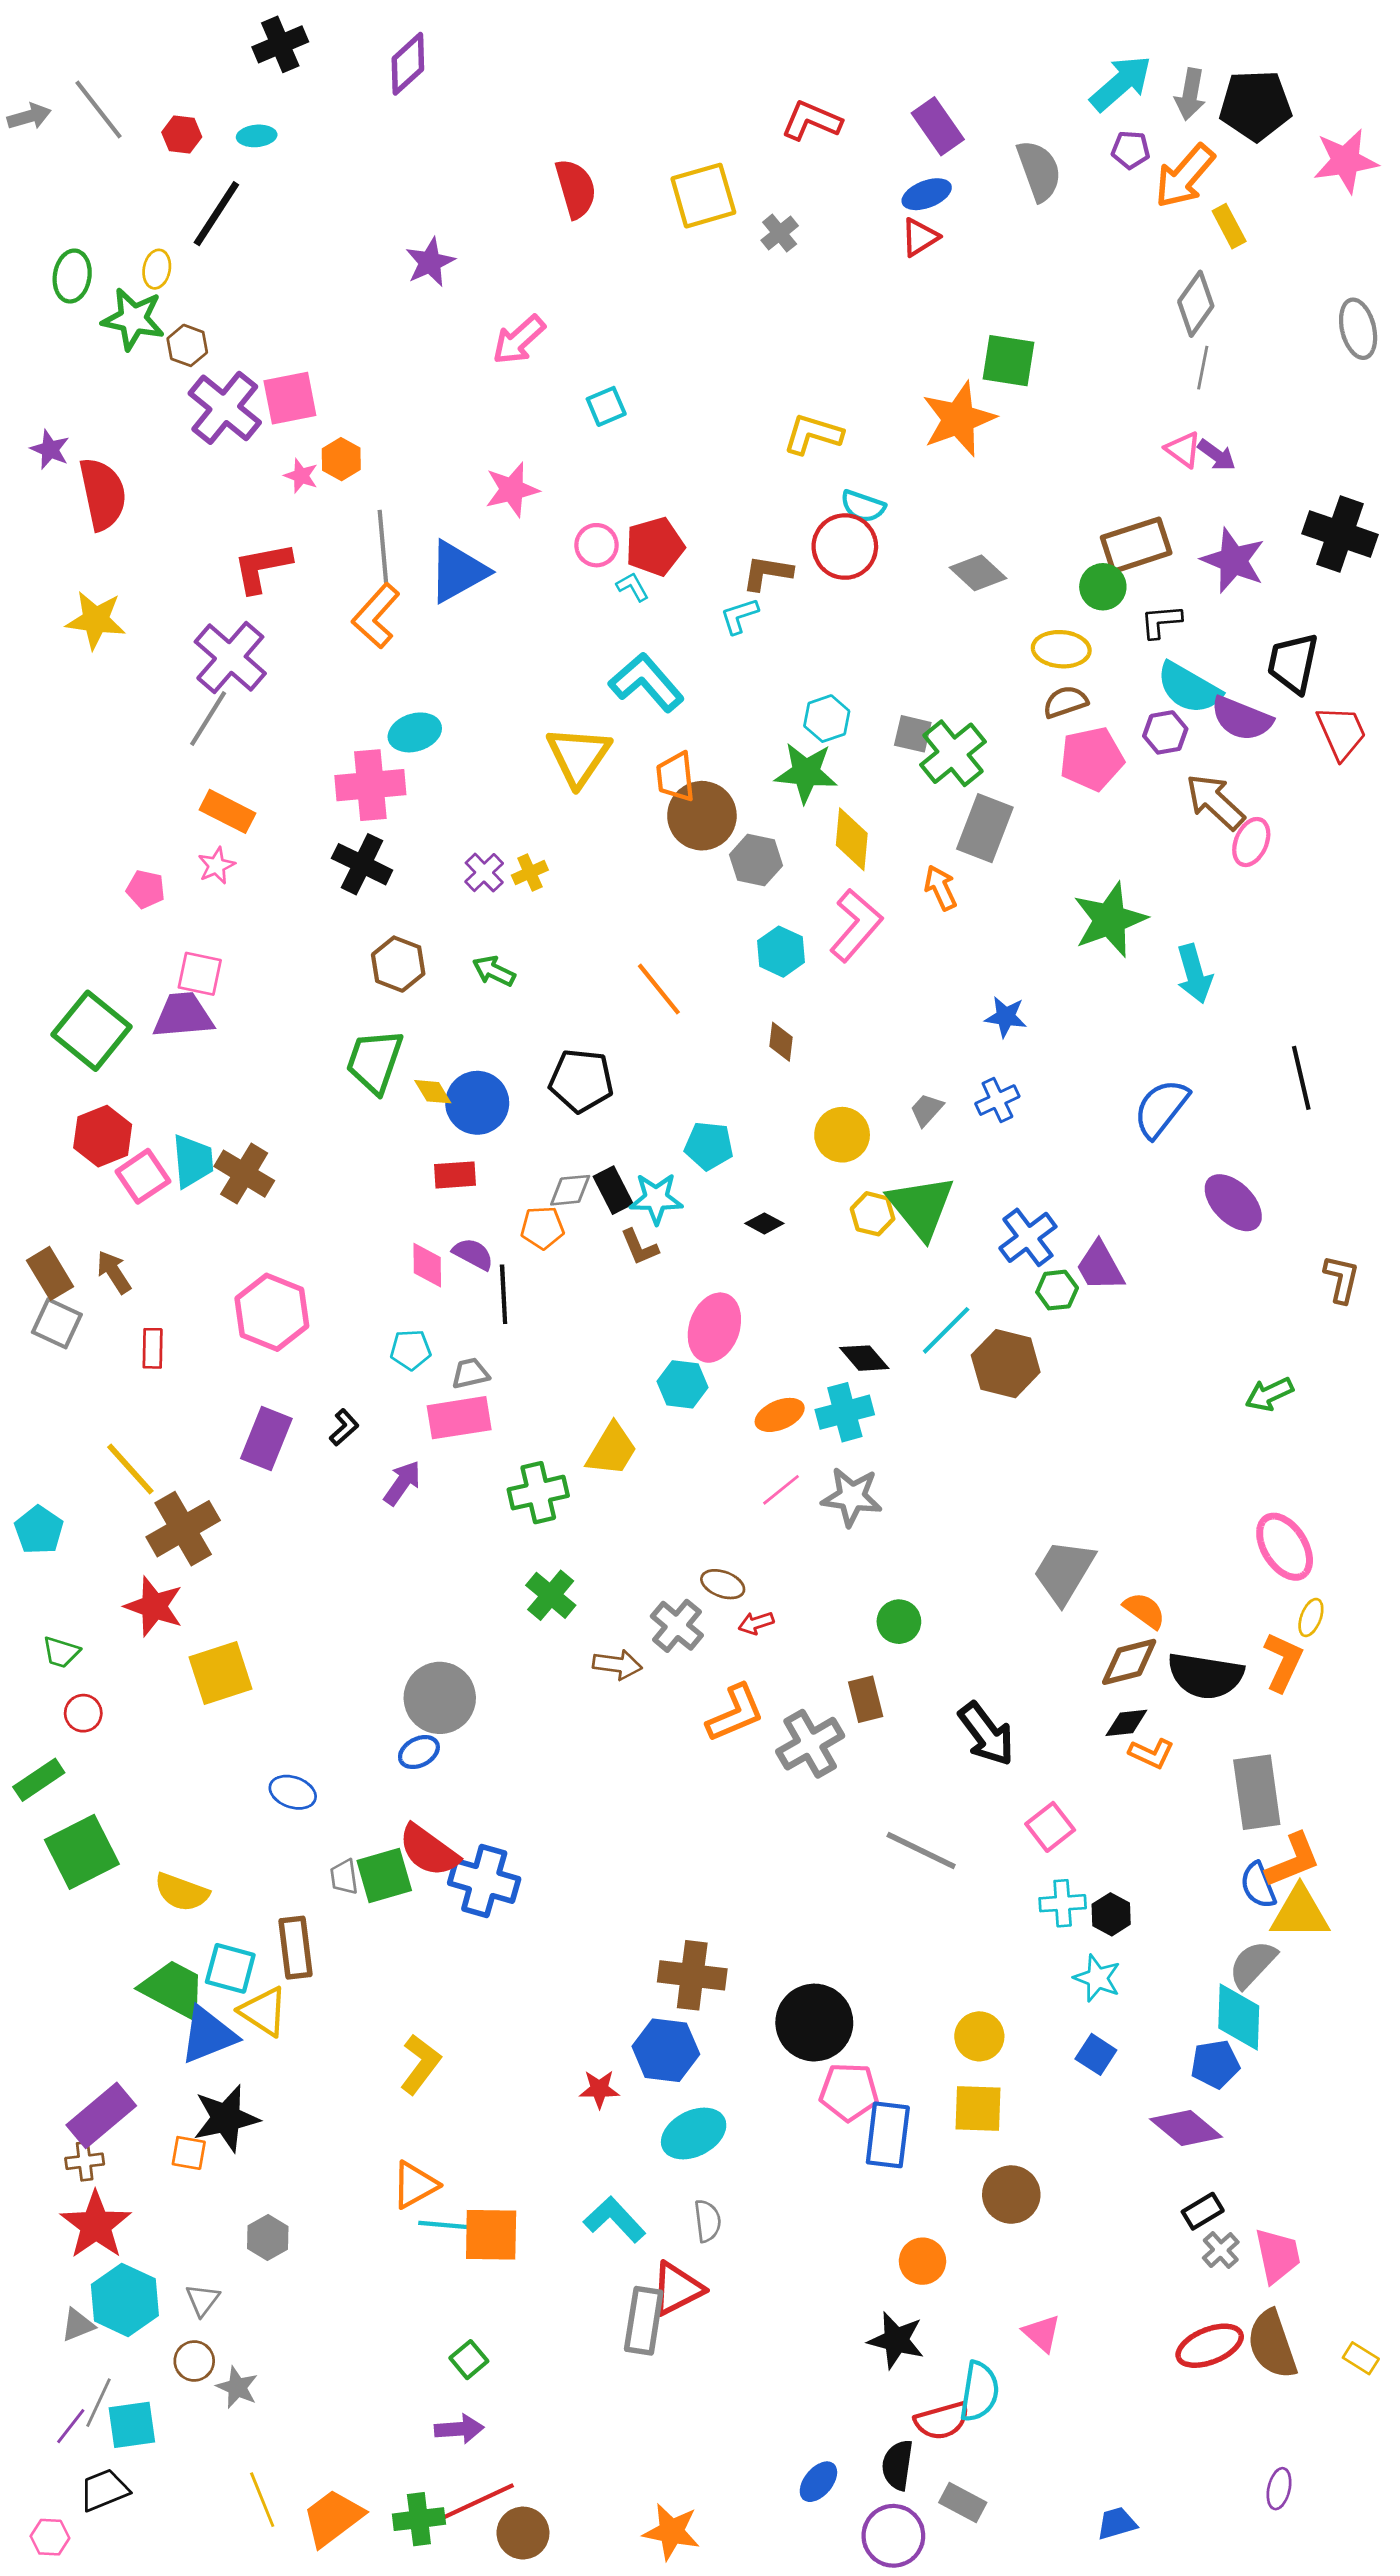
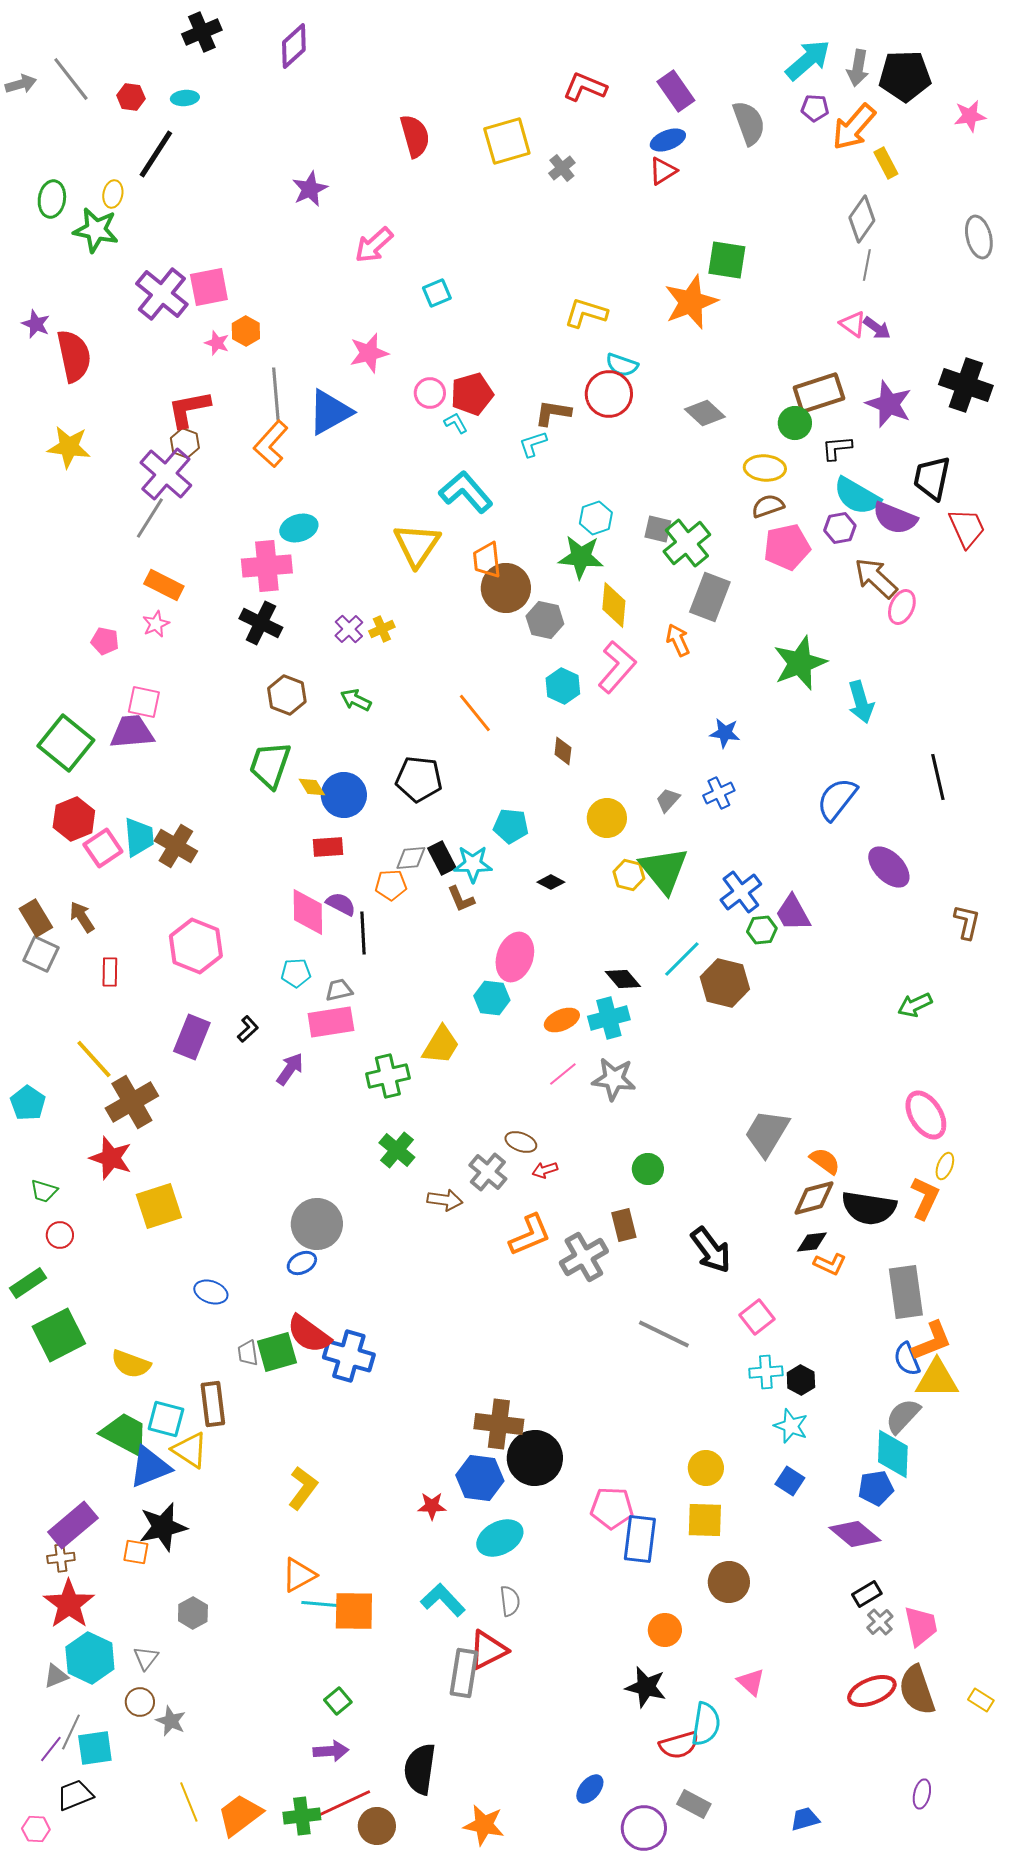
pink star: (1346, 161) -> (970, 116), size x0.7
brown hexagon: (187, 345) -> (185, 443), moved
pink diamond: (427, 1265) -> (308, 912), size x1.4
black circle: (814, 2023) -> (535, 1458), moved
black semicircle: (898, 2465) -> (420, 1769), moved, size x1.4

